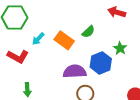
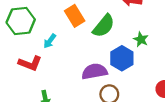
green semicircle: (88, 32) -> (104, 26), size x1.6
orange rectangle: (64, 40) -> (75, 16), moved, turned 30

